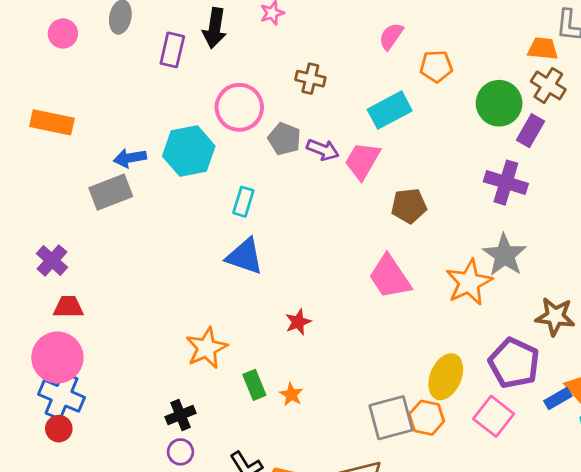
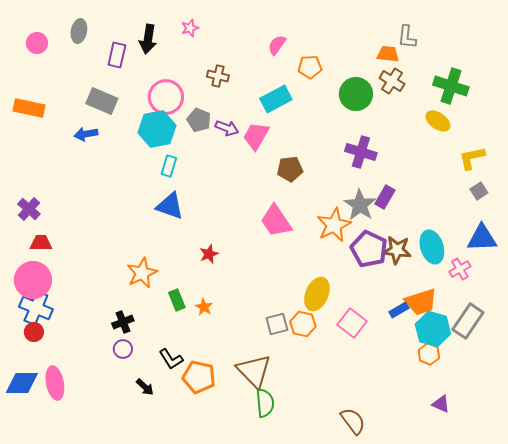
purple rectangle: (531, 131) -> (385, 197), moved
cyan hexagon: (189, 151) -> (157, 129), moved
gray rectangle: (111, 192) -> (102, 101), moved, turned 44
purple pentagon: (514, 363) -> (369, 249), moved
gray square: (391, 418) -> (277, 324), size x0.7

